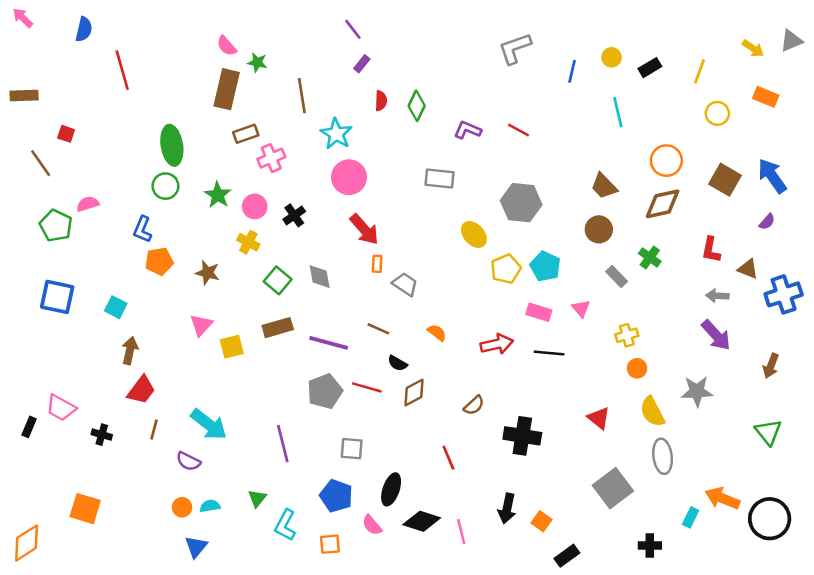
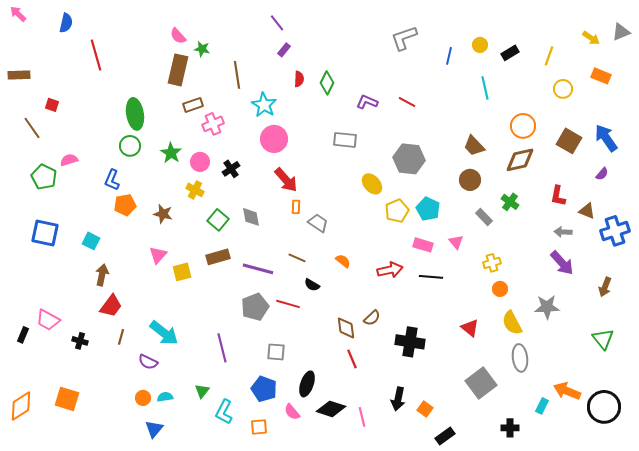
brown diamond: (414, 393) -> (346, 328), moved, turned -70
orange diamond: (27, 543) -> (21, 406), moved

